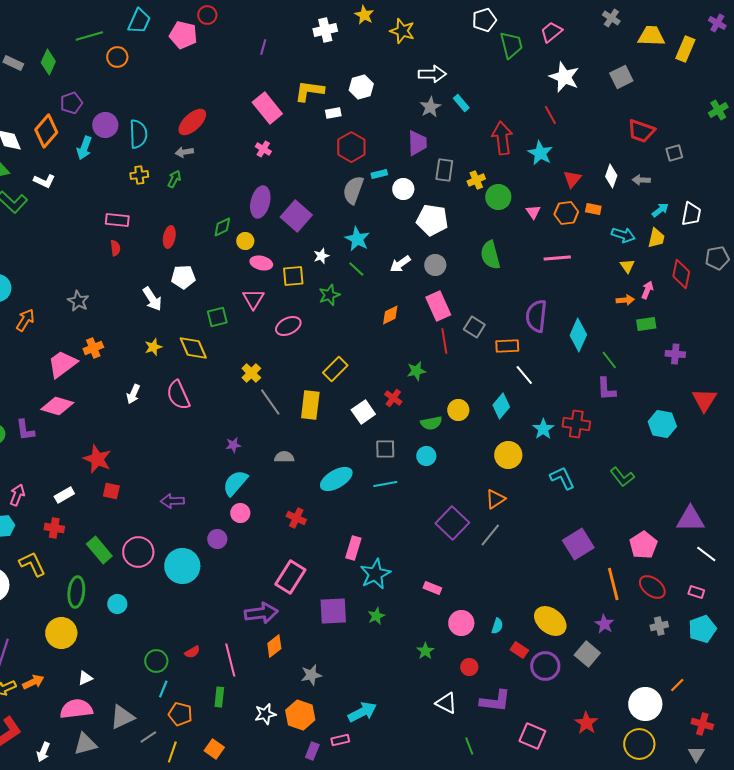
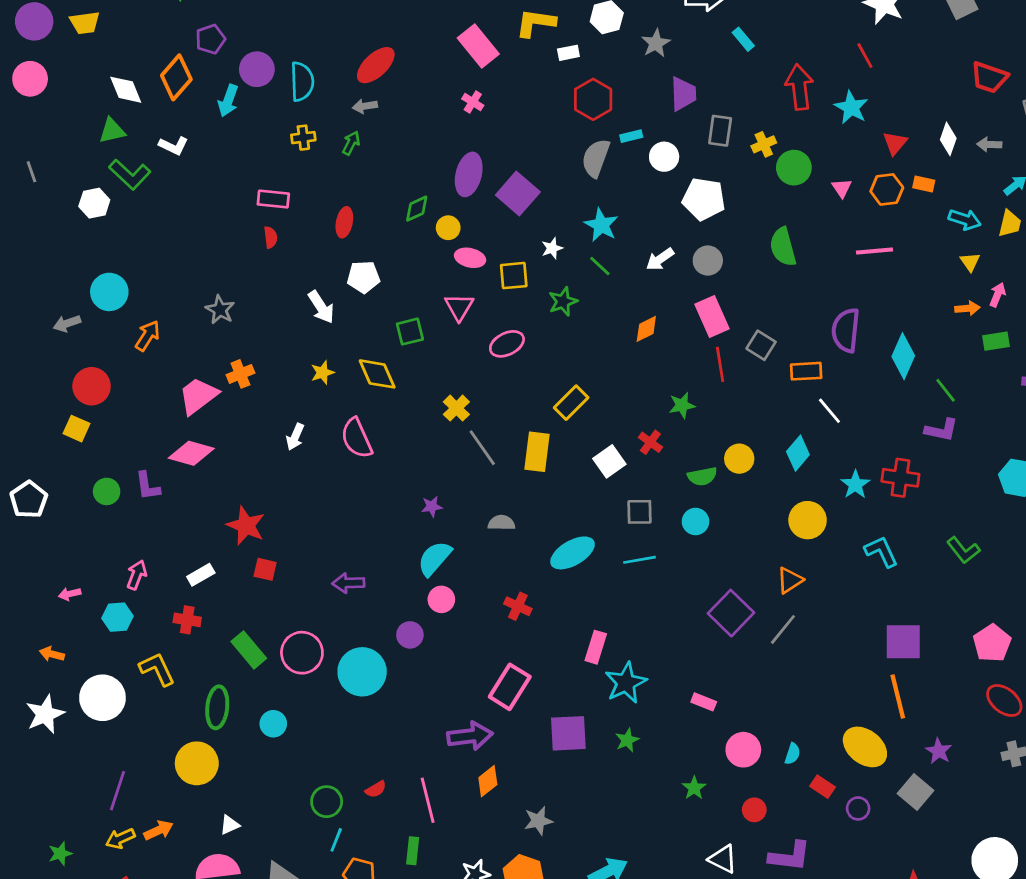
gray star: (430, 107) -> (656, 43), moved
purple L-shape: (606, 389) -> (941, 430), turned -75
purple square: (578, 544) -> (903, 642), turned 32
orange line: (613, 584) -> (898, 696), moved
purple circle: (545, 666) -> (858, 808), size x0.6

